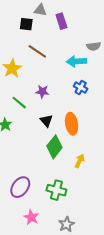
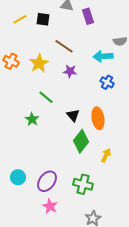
black square: (26, 24) -> (43, 19), moved
purple star: (42, 92) -> (70, 71), moved
pink star: (31, 217) -> (50, 206), moved

